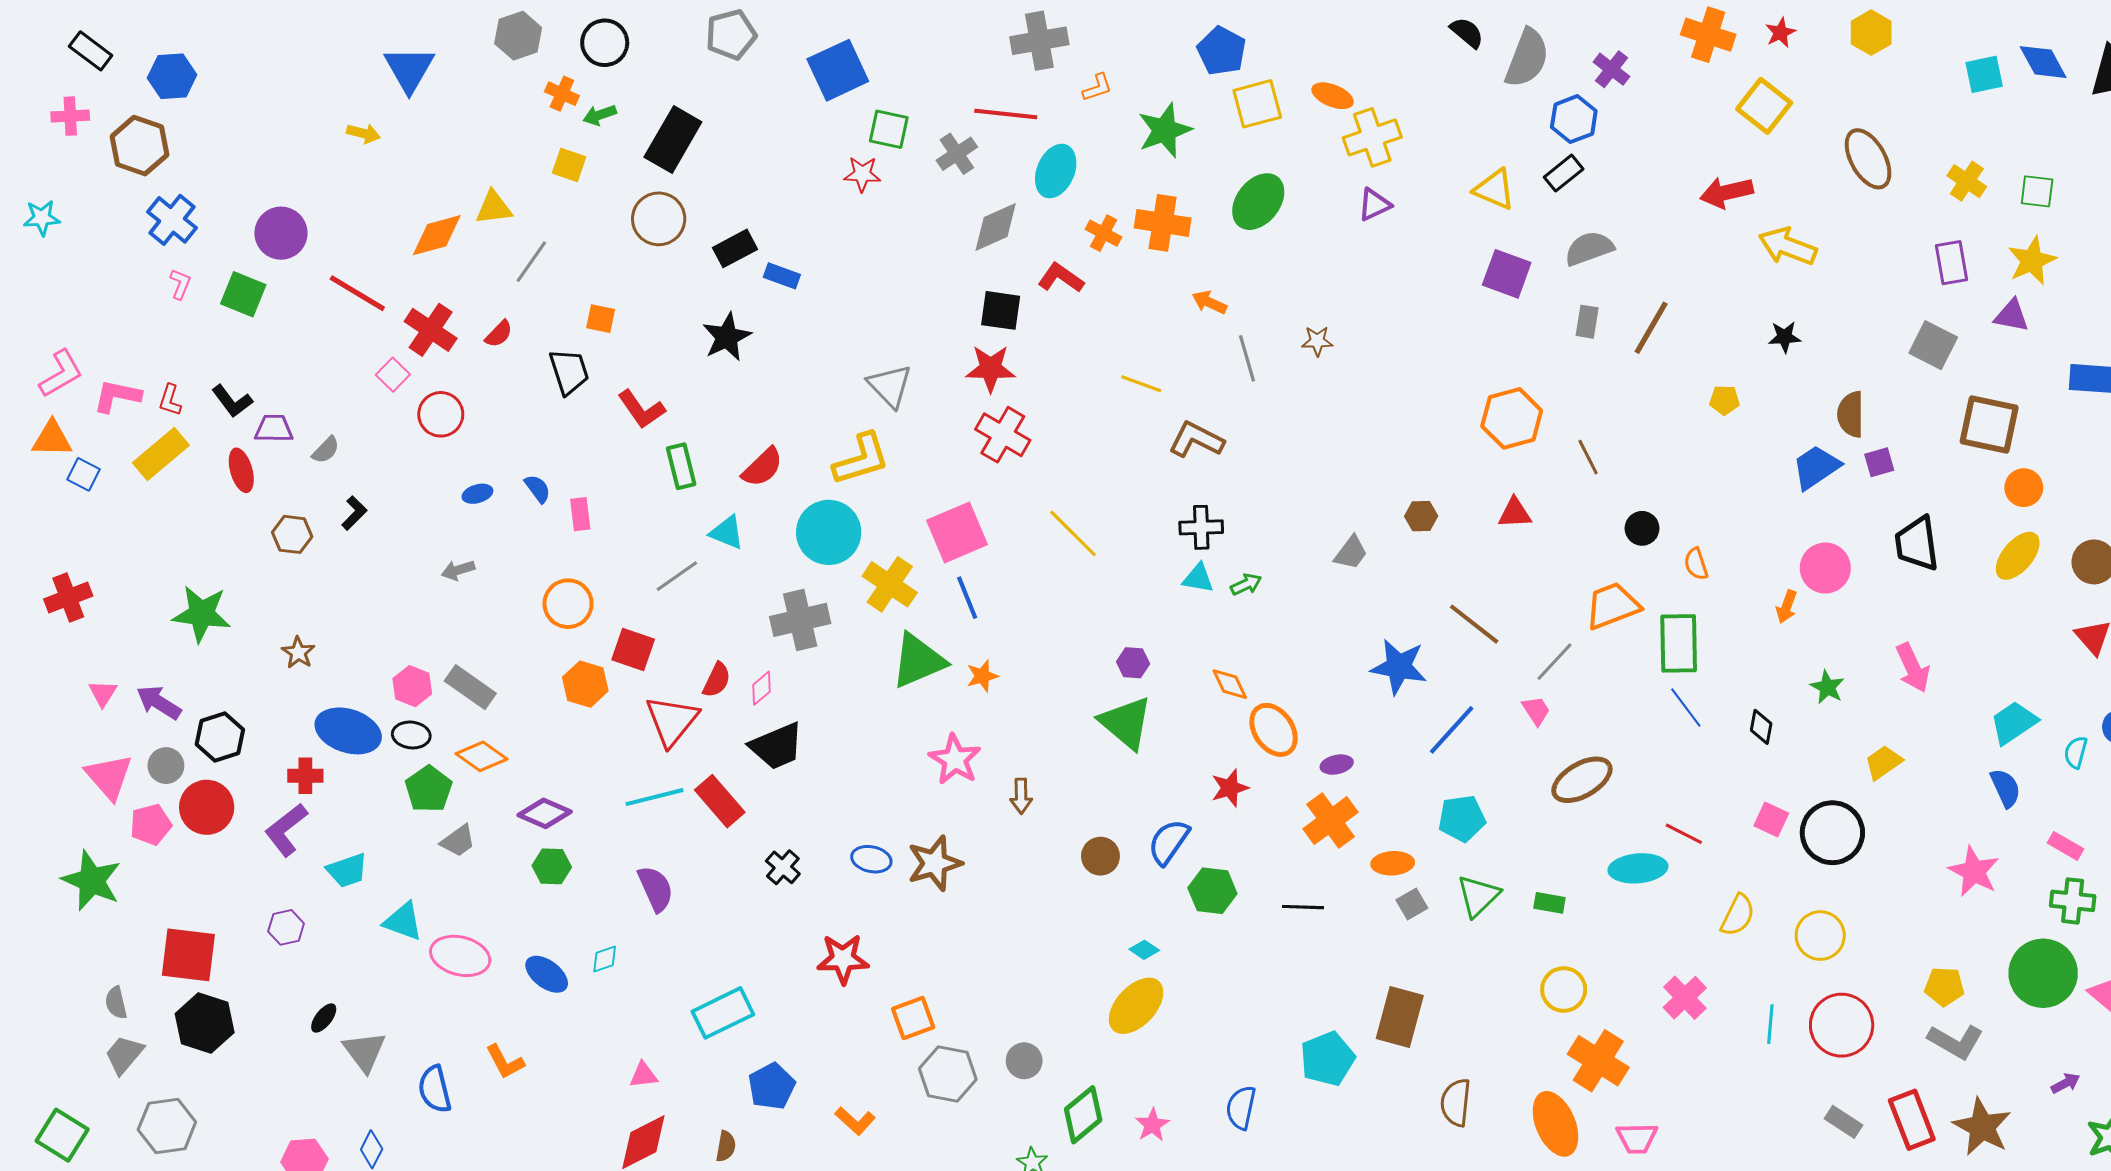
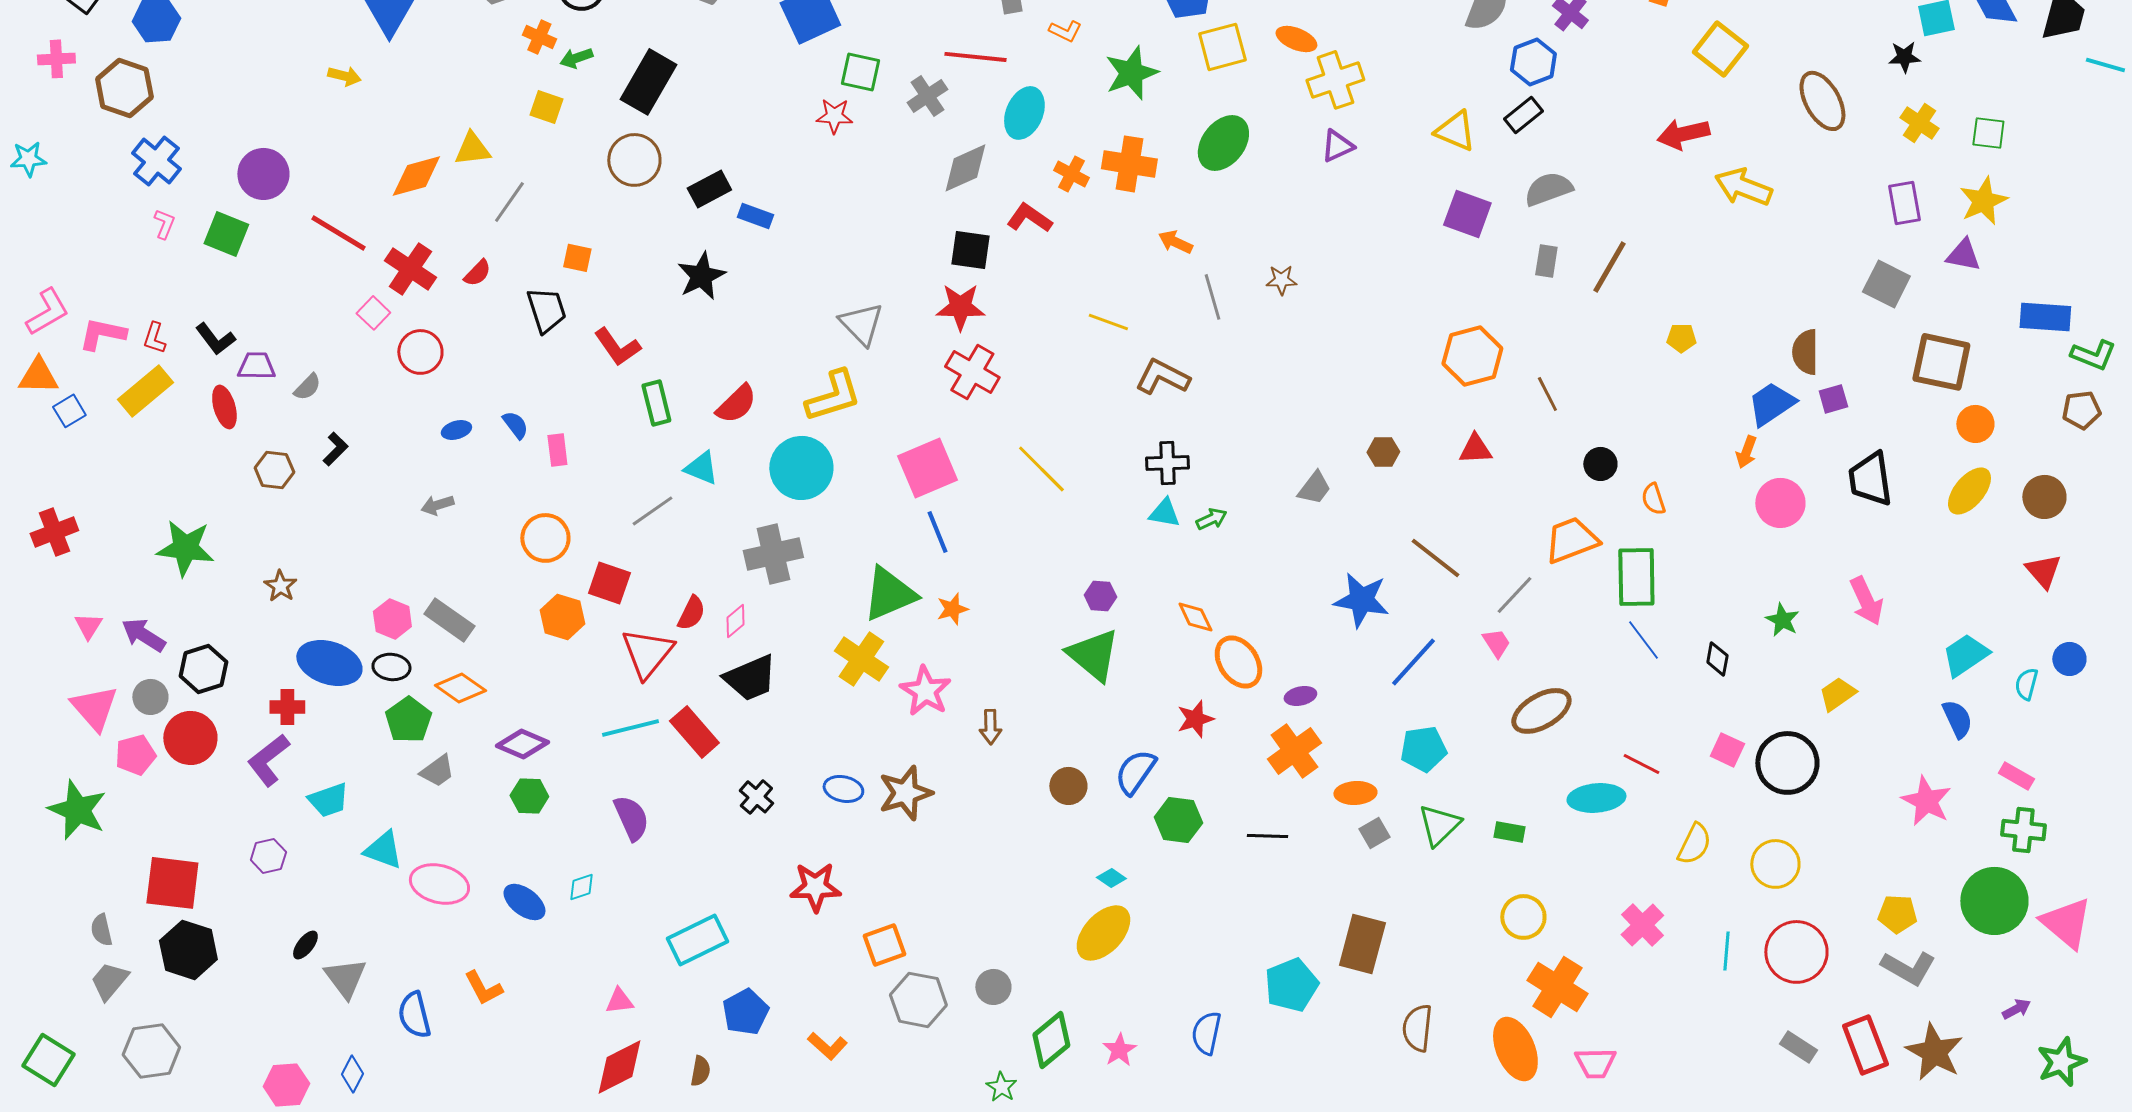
orange L-shape: (1097, 88) -> (1065, 31), turned 44
black star: (1785, 337) -> (1904, 57), moved
blue square: (83, 474) -> (69, 411), turned 32
yellow cross: (890, 584) -> (861, 659), moved
orange arrow: (1787, 607) -> (1746, 452), moved

